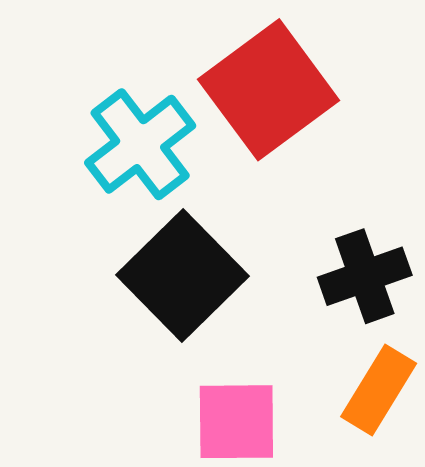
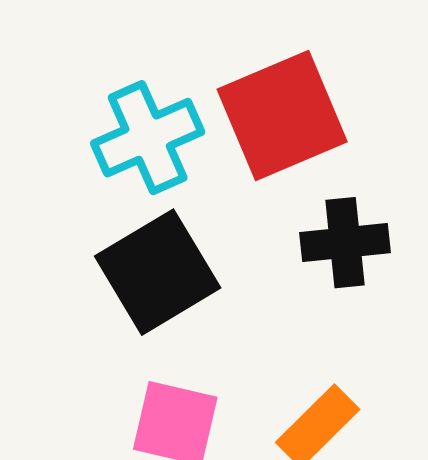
black cross: (365, 276) -> (345, 243), moved

